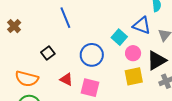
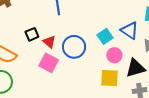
red triangle: (66, 79) -> (49, 42), moved
pink square: (90, 88) -> (49, 63), moved

